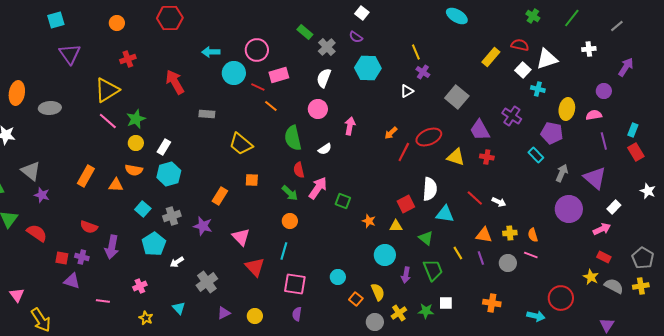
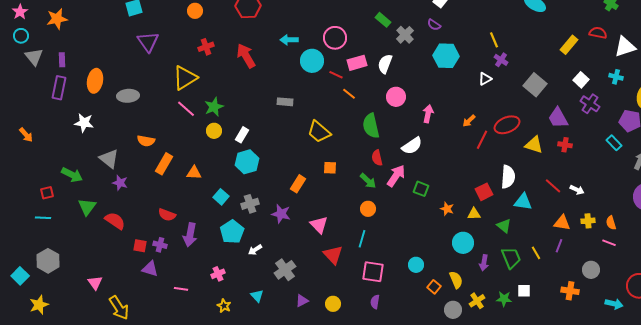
white square: (523, 70) -> (581, 80), moved
white semicircle: (324, 78) -> (385, 64), moved
red arrow: (175, 82) -> (246, 56), moved
white semicircle: (325, 149) -> (412, 146), moved, size x1.5
orange semicircle: (134, 170) -> (146, 141), moved
yellow line: (458, 253) -> (536, 253), moved
purple line: (481, 258) -> (559, 246), turned 40
gray circle: (508, 263) -> (591, 270), moved

